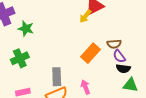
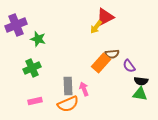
brown semicircle: (114, 44) -> (112, 54), moved
black semicircle: (123, 69) -> (141, 81), moved
pink arrow: (85, 87) -> (84, 89), moved

